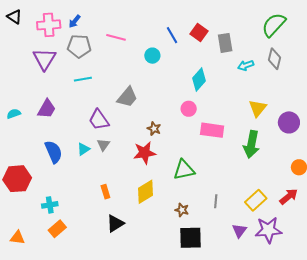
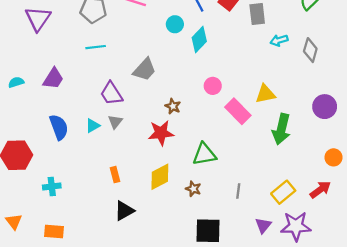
purple triangle: (44, 59) -> (38, 19), moved
gray diamond: (275, 59) -> (310, 50), moved
cyan diamond: (199, 80) -> (199, 39), moved
yellow triangle: (258, 108) -> (265, 94), moved, turned 36
pink rectangle: (212, 130) -> (238, 111), turned 35
brown star: (182, 210) -> (193, 189), moved
orange rectangle: (57, 229) -> (54, 232), moved, turned 42
orange triangle: (17, 238) -> (14, 222), turned 42

